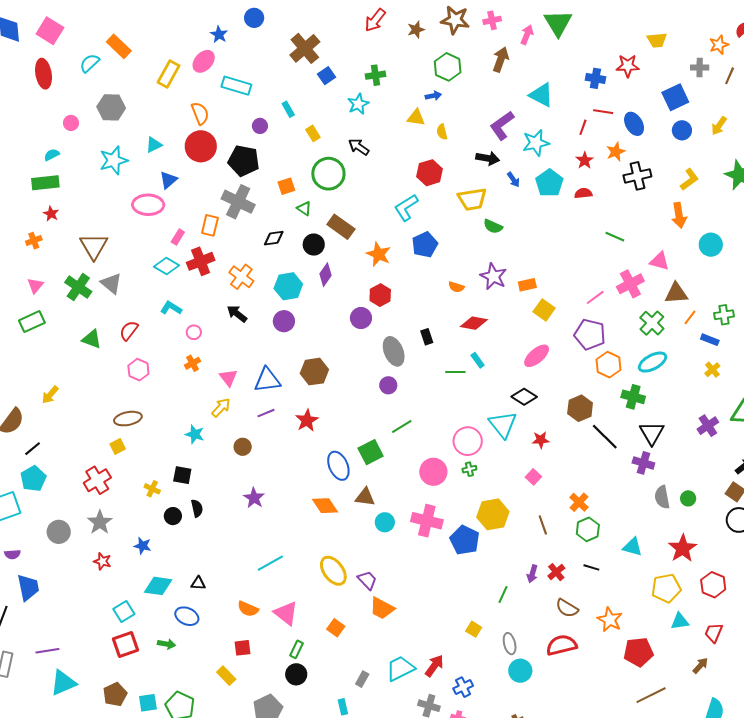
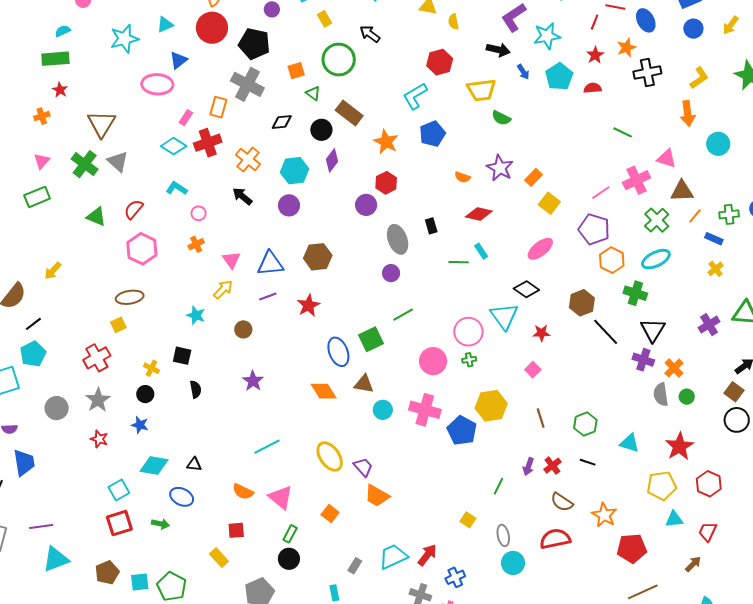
orange rectangle: (527, 285) -> (534, 177), turned -36
pink hexagon: (138, 370) -> (142, 249), size x1.4
orange cross: (579, 502) -> (674, 368), moved
black circle: (173, 516) -> (145, 394), moved

